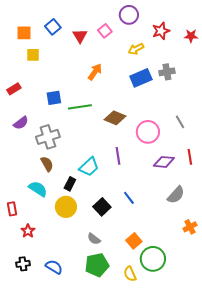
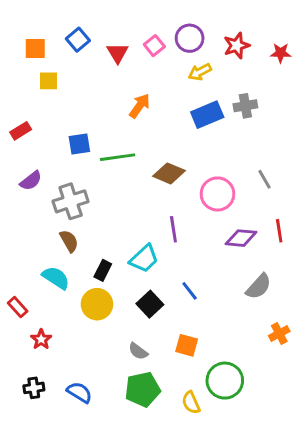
purple circle: (129, 15) -> (190, 38), moved
cyan trapezoid: (89, 167) -> (144, 259), moved
red rectangle: (12, 209) -> (18, 307), turned -32
orange square: (134, 241) -> (187, 345), moved, turned -35

